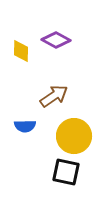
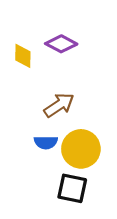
blue semicircle: (25, 126) -> (46, 142), moved

